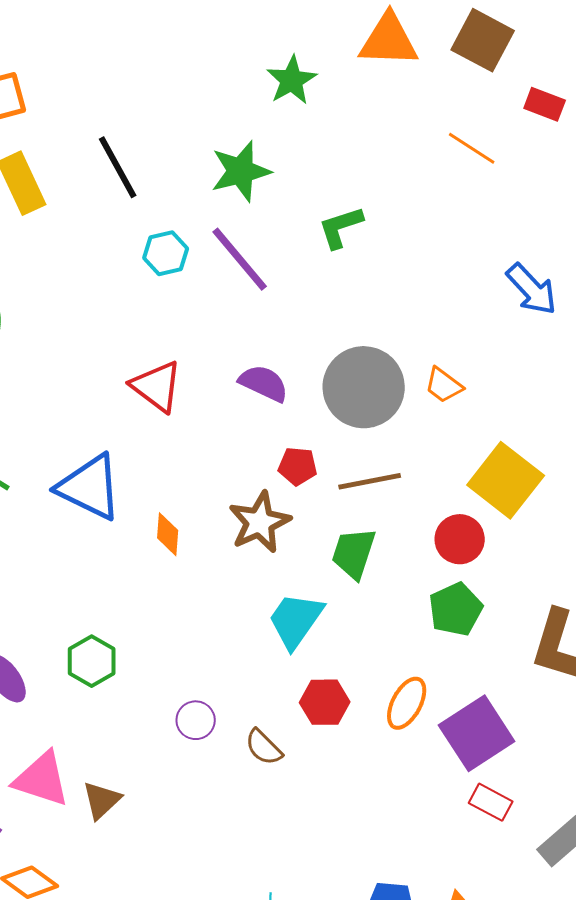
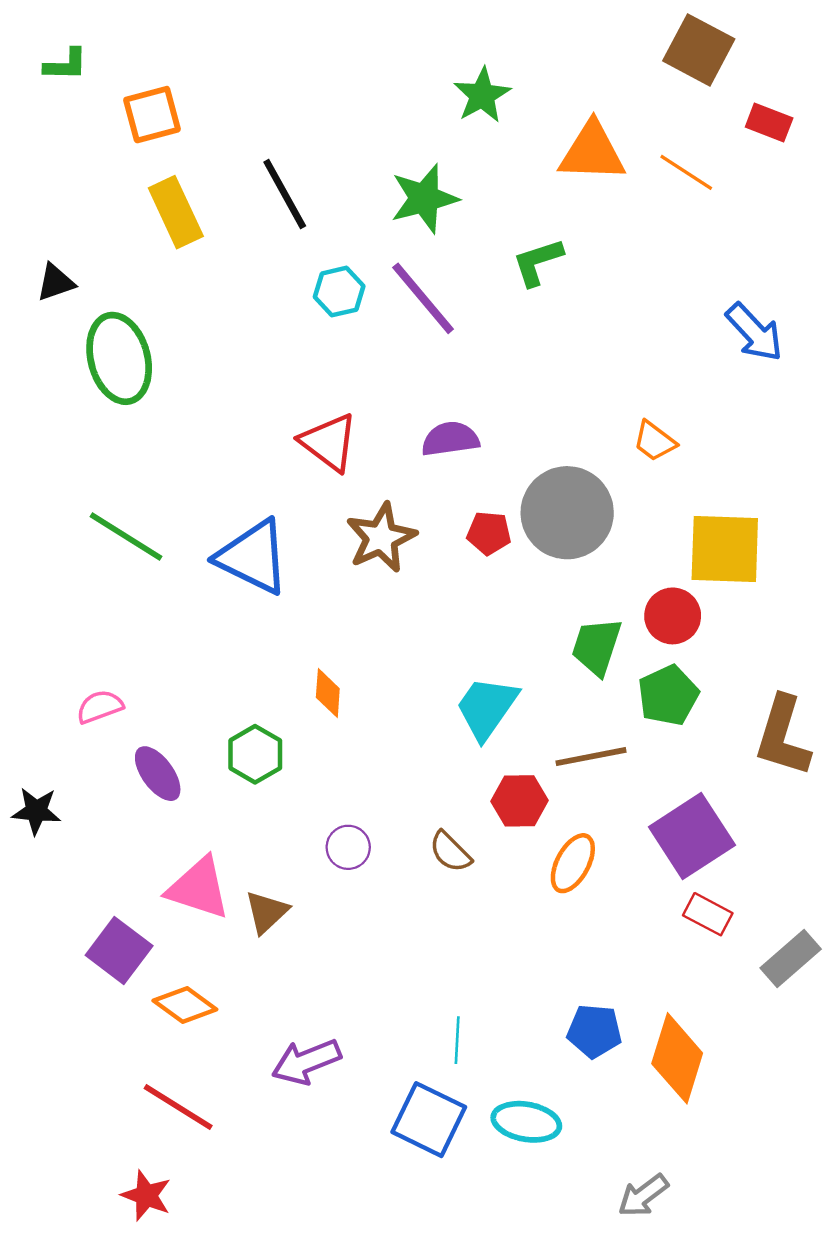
orange triangle: (389, 40) -> (592, 152), moved
purple semicircle: (264, 383) -> (450, 439), turned -33
gray circle: (364, 387) -> (567, 513), moved
yellow square: (506, 480) -> (725, 549), turned -36
brown line: (370, 481) -> (591, 757), moved
brown star: (260, 522) -> (381, 538), moved
orange diamond: (168, 534) -> (328, 693), moved
green trapezoid: (354, 553) -> (597, 647), moved
orange ellipse: (407, 703) -> (573, 863), moved
purple circle: (196, 720) -> (348, 847), moved

